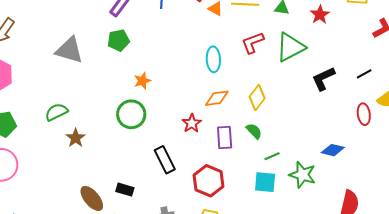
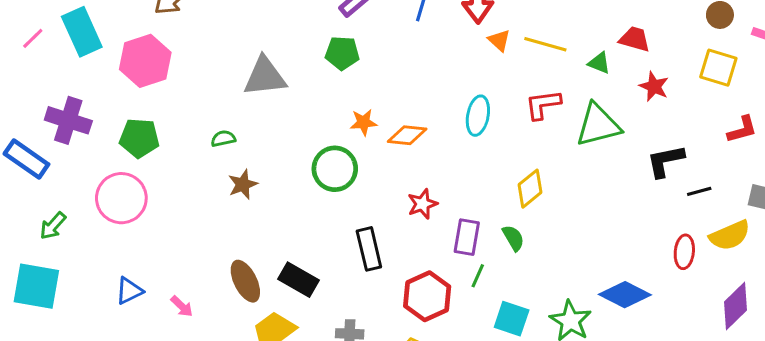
red star: (320, 15) -> (654, 87), turned -30
gray triangle: (69, 50) -> (265, 77), moved, turned -36
black L-shape: (323, 79) -> (665, 161), moved
orange diamond: (217, 98) -> (407, 135), moved
green semicircle: (56, 112) -> (223, 139), size x0.7
blue diamond: (333, 150) -> (625, 295), size x1.4
green line: (272, 156) -> (478, 276), moved, turned -56
black rectangle: (125, 190) -> (298, 280), size x1.4

